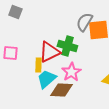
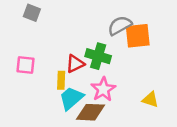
gray semicircle: (84, 22) -> (120, 26), turned 30
red triangle: (49, 52) -> (75, 64), size x0.7

